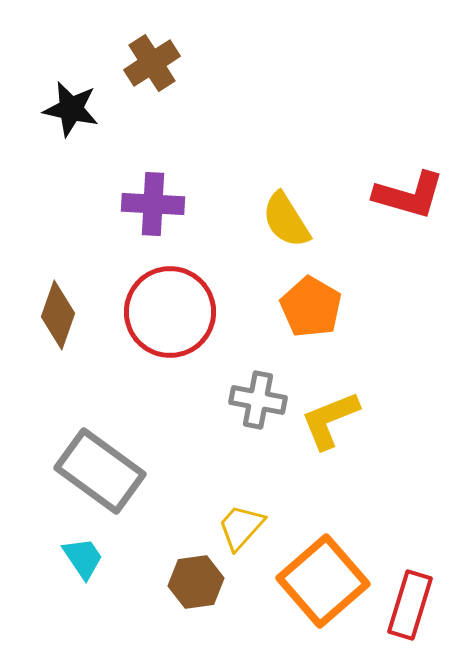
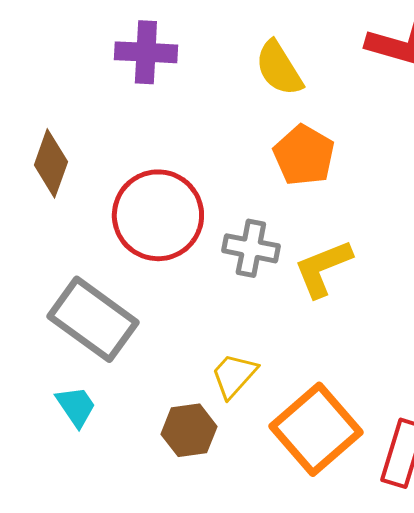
red circle: (170, 312) -> (158, 215), moved

